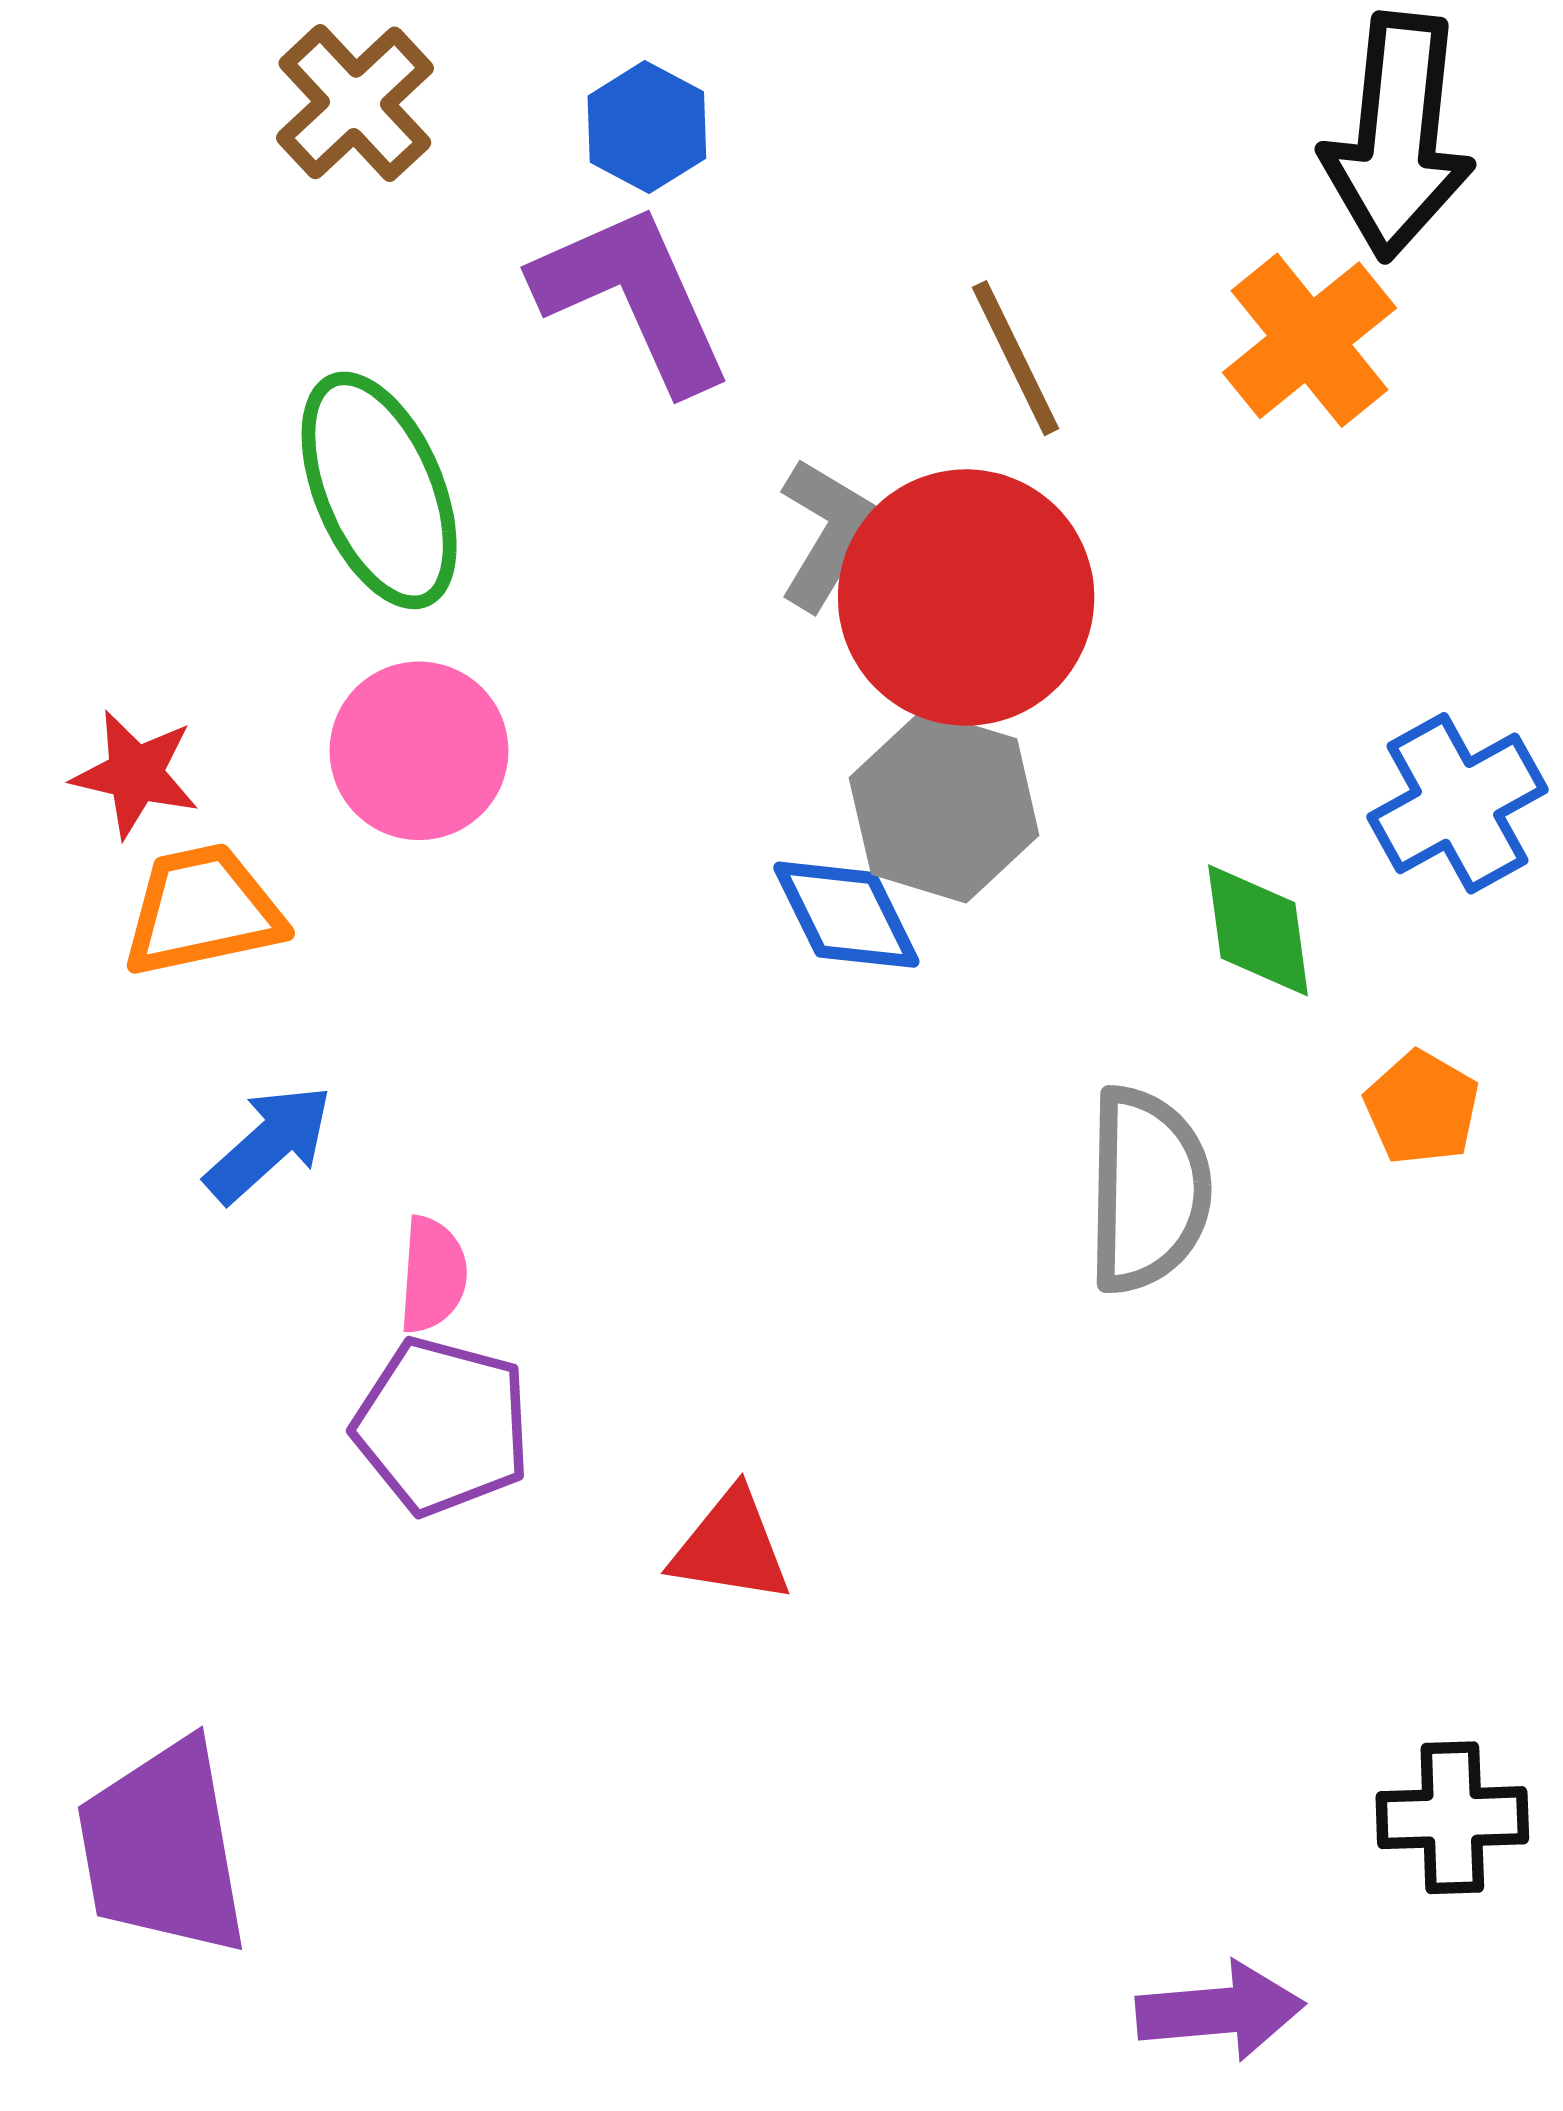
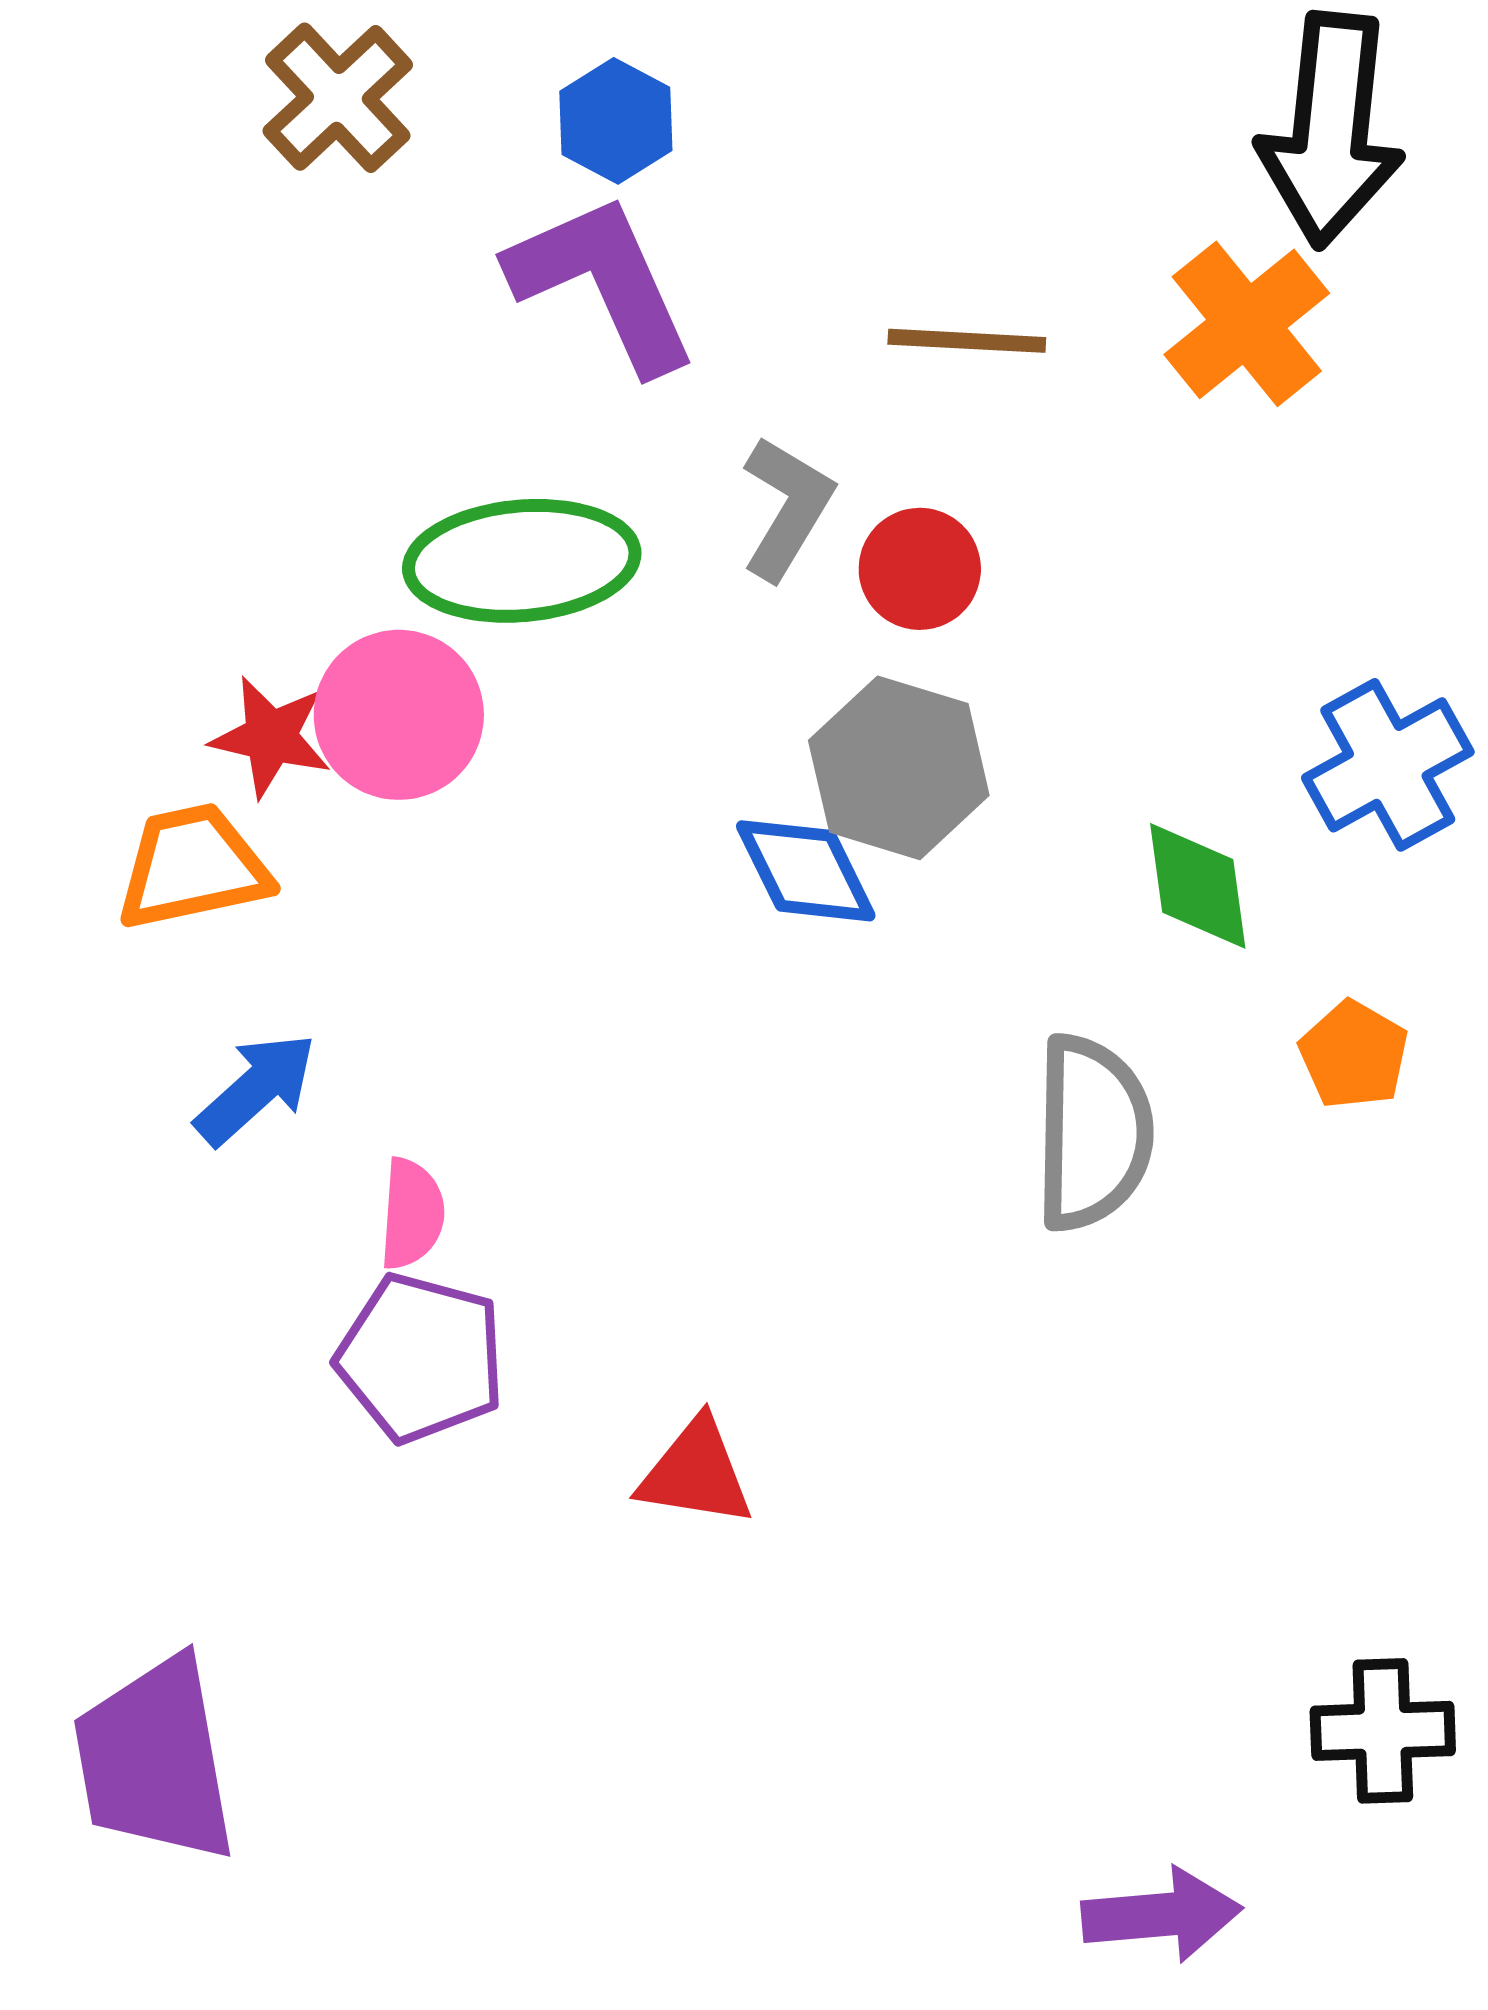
brown line: (1015, 358) -> (967, 341), turned -61
green ellipse: (379, 490) -> (522, 561), moved, turned -72
red circle: (966, 598) -> (920, 569), size x0.5
red star: (135, 774) -> (271, 737), moved

